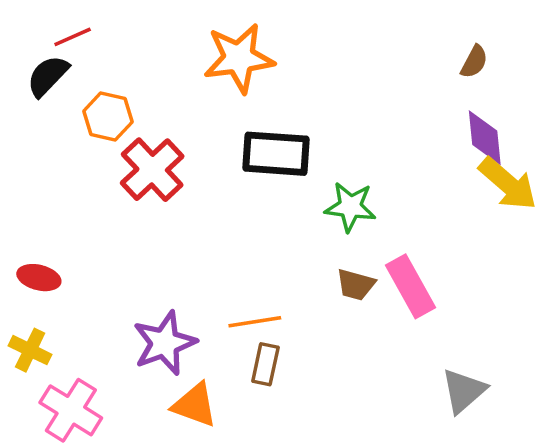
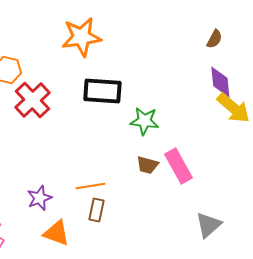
purple star: (165, 343) -> (39, 198), size x0.7

